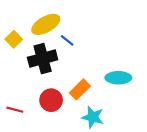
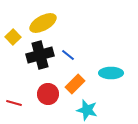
blue line: (67, 40) -> (68, 55), moved

